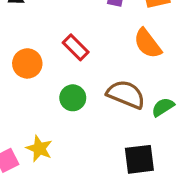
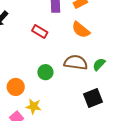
red rectangle: (76, 47) -> (40, 32), moved
orange circle: (27, 63) -> (16, 87), moved

